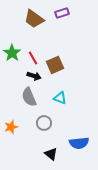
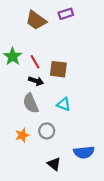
brown square: (55, 65) -> (58, 69), turned 30
orange star: (11, 127) -> (22, 135), moved

